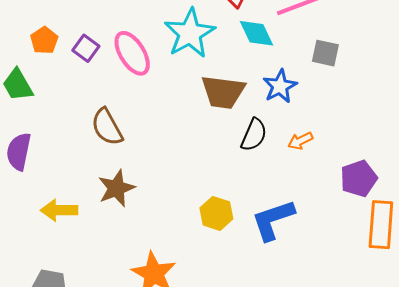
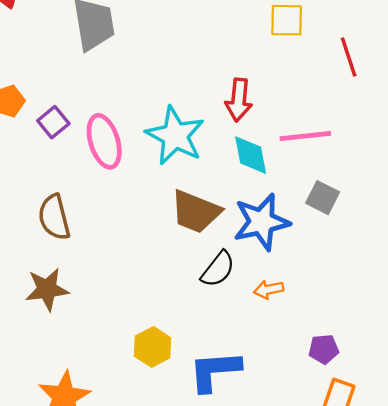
cyan star: (190, 33) -> (175, 136), turned -30
blue star: (280, 86) -> (261, 222), size x1.4
purple pentagon: (359, 178) -> (324, 349), size x0.7

